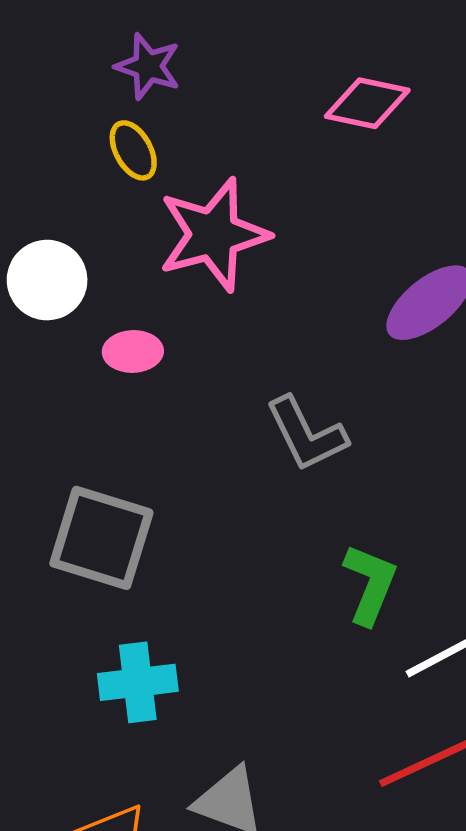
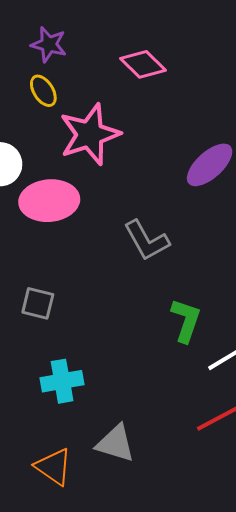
pink diamond: (367, 103) -> (143, 64), moved, turned 36
pink ellipse: (133, 351) -> (49, 201), size x1.8
gray square: (101, 538) -> (38, 303), size x0.6

